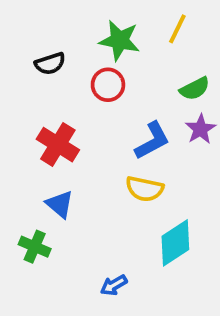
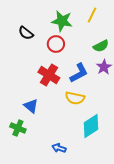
black semicircle: (50, 64) -> (26, 33), turned 56
red cross: (58, 145) -> (49, 75), moved
blue arrow: (114, 285) -> (59, 148), turned 48

